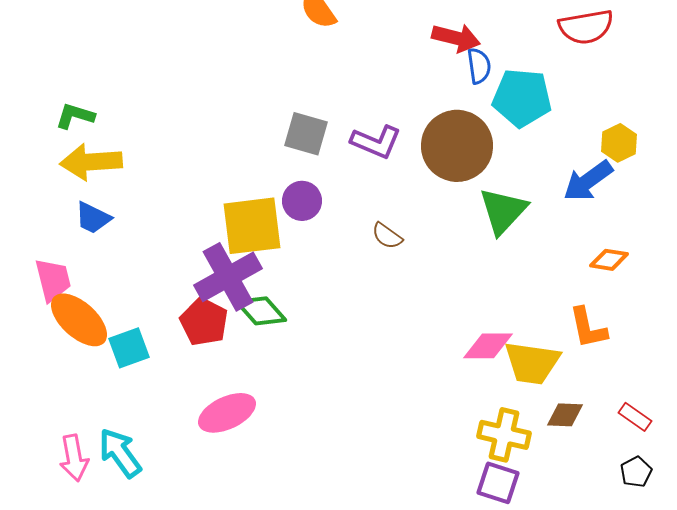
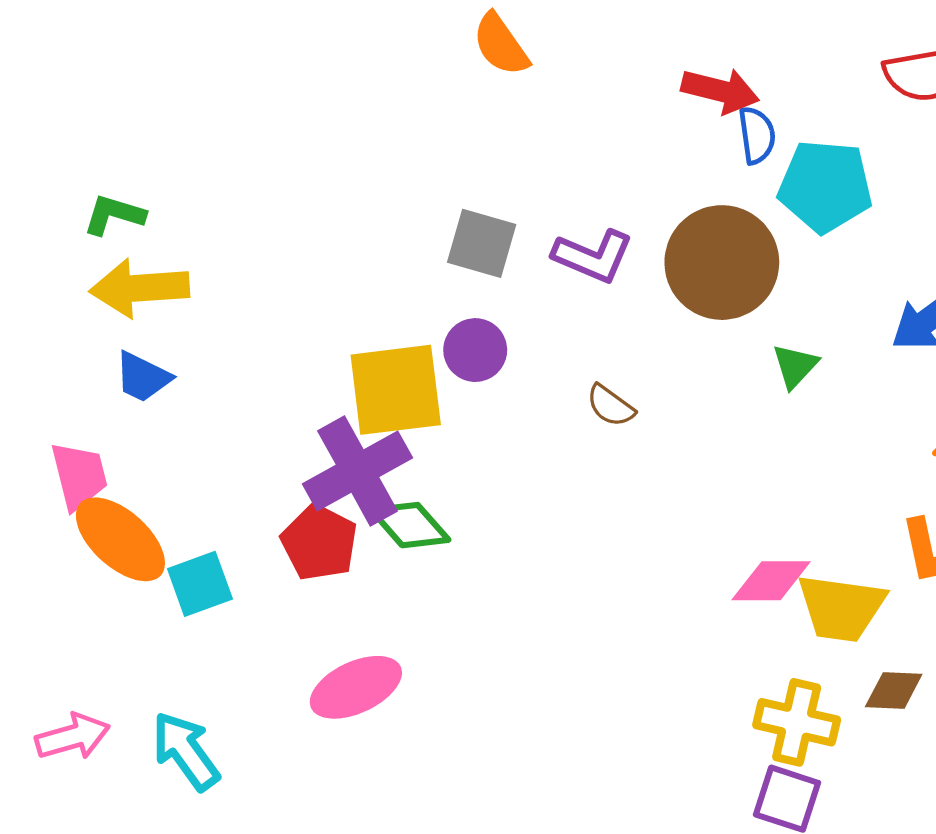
green triangle: (503, 211) -> (795, 366), size x0.6
pink arrow: (74, 458) -> (73, 737), moved, turned -96

